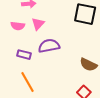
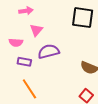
pink semicircle: (18, 26) -> (16, 42), moved

